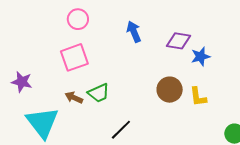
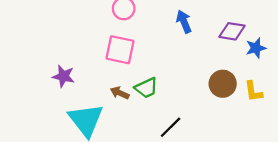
pink square: (74, 57) -> (120, 50), turned 32

